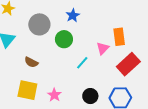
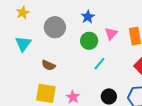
green circle: (64, 39) -> (89, 41), moved
pink triangle: (103, 48) -> (111, 33), moved

